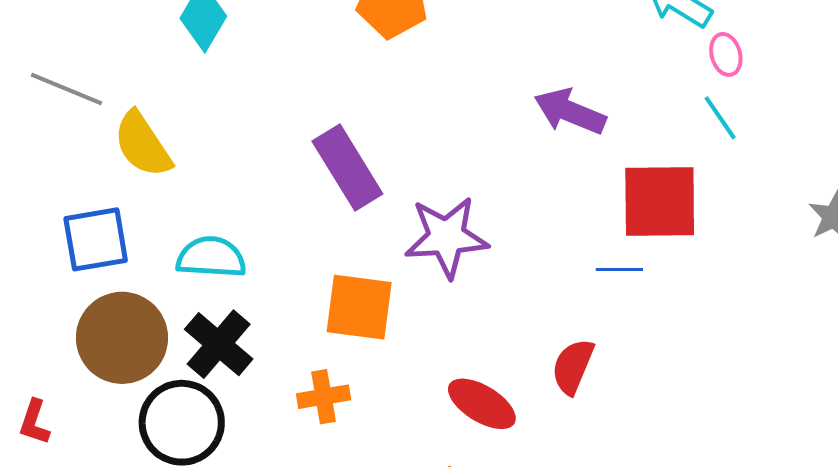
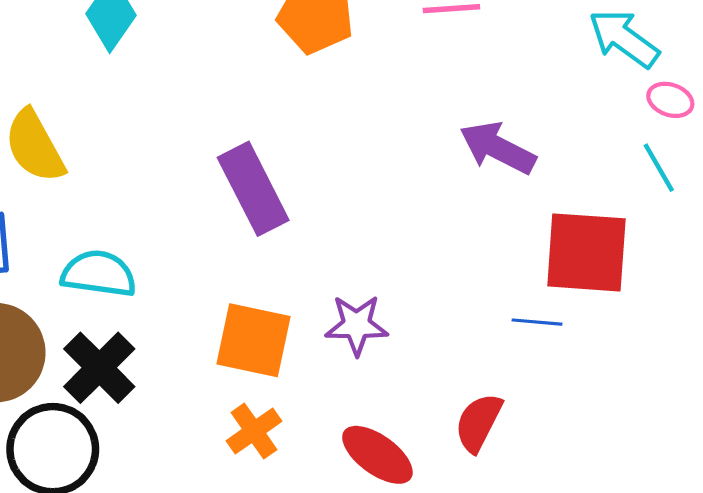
pink ellipse: (726, 54) -> (670, 100), turned -60
purple star: (447, 237) -> (357, 325), moved, size x0.7
orange cross: (324, 397) -> (254, 431), moved, turned -30

